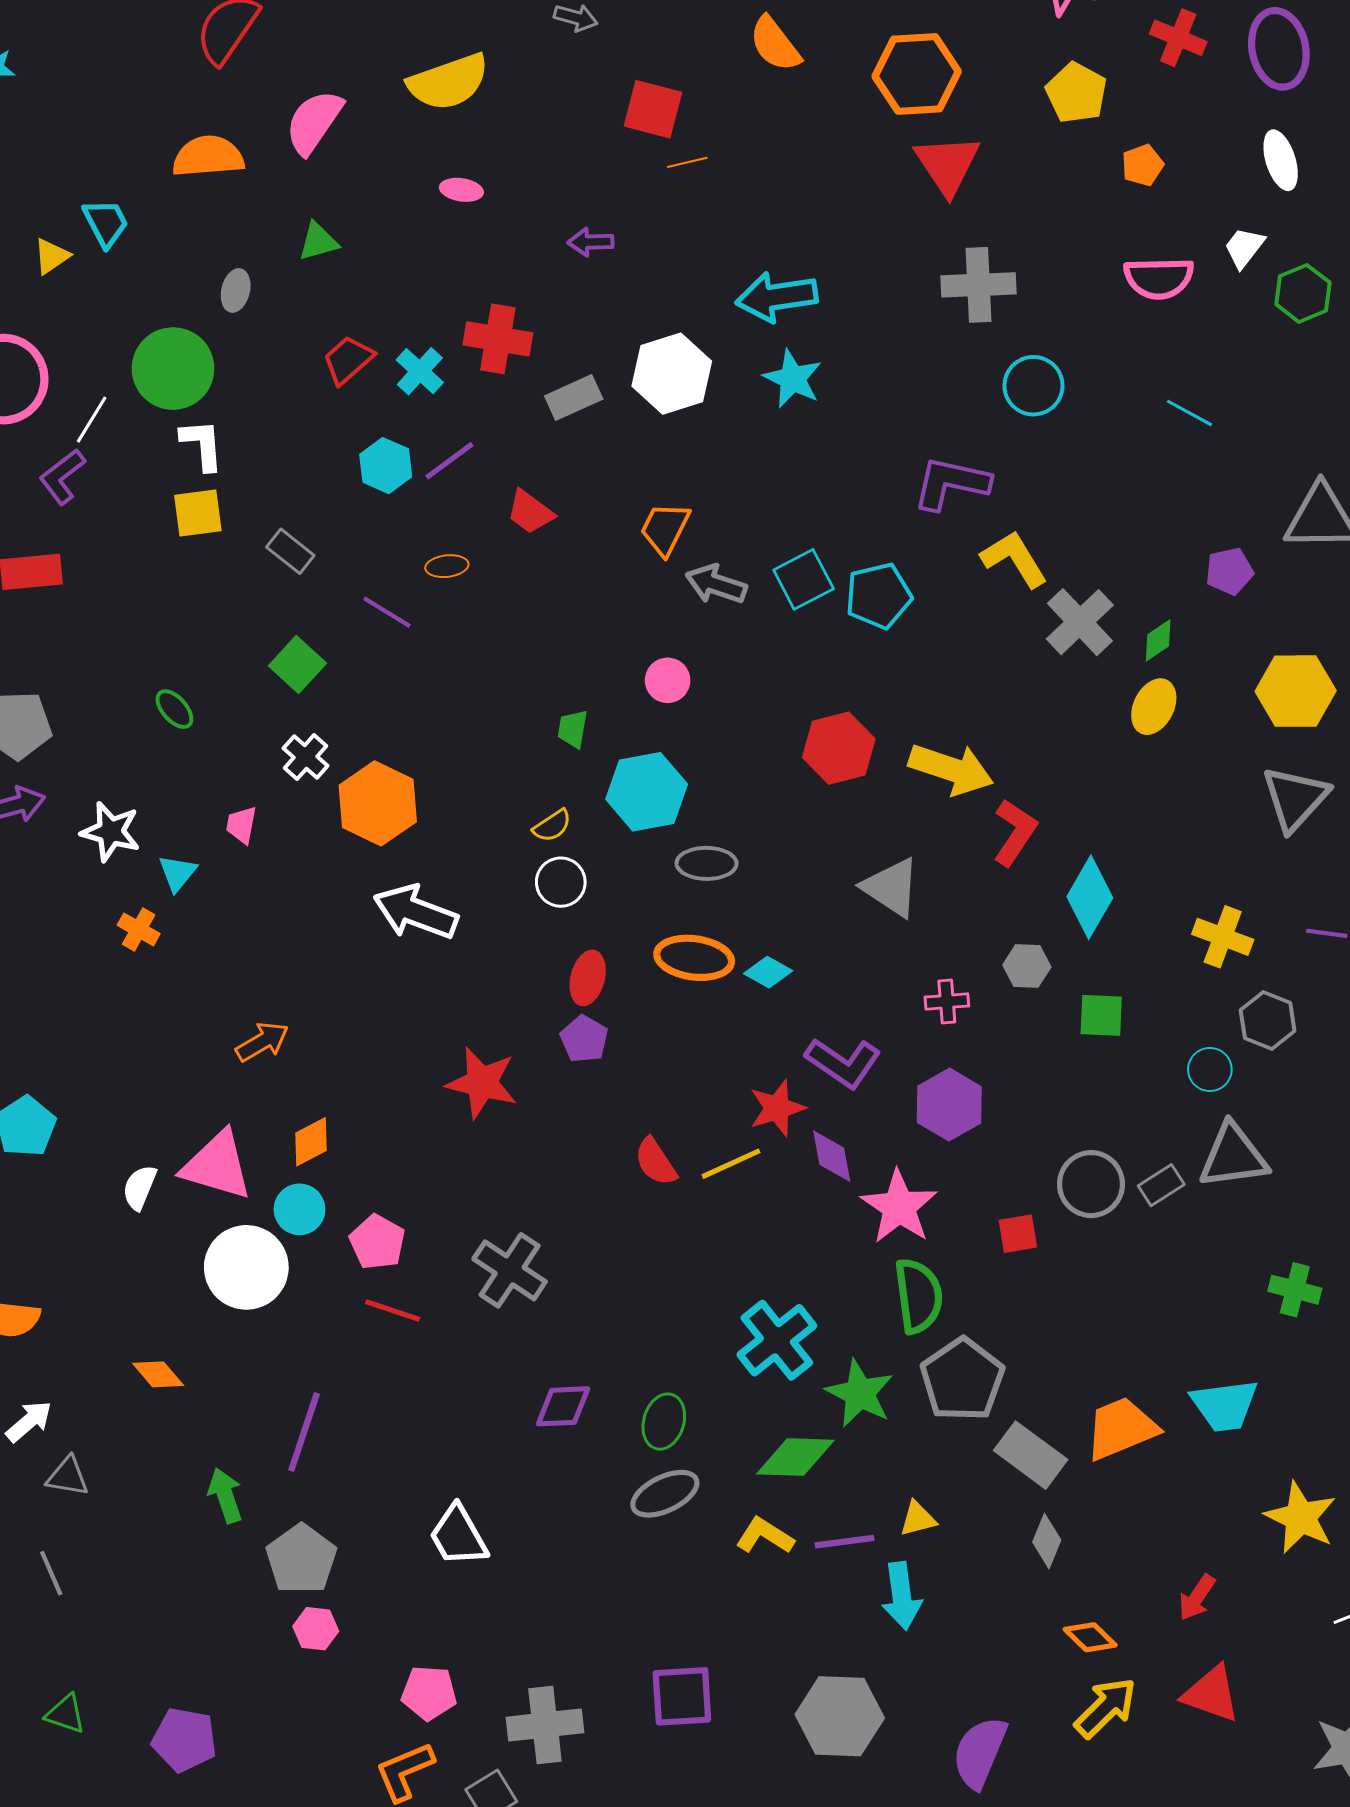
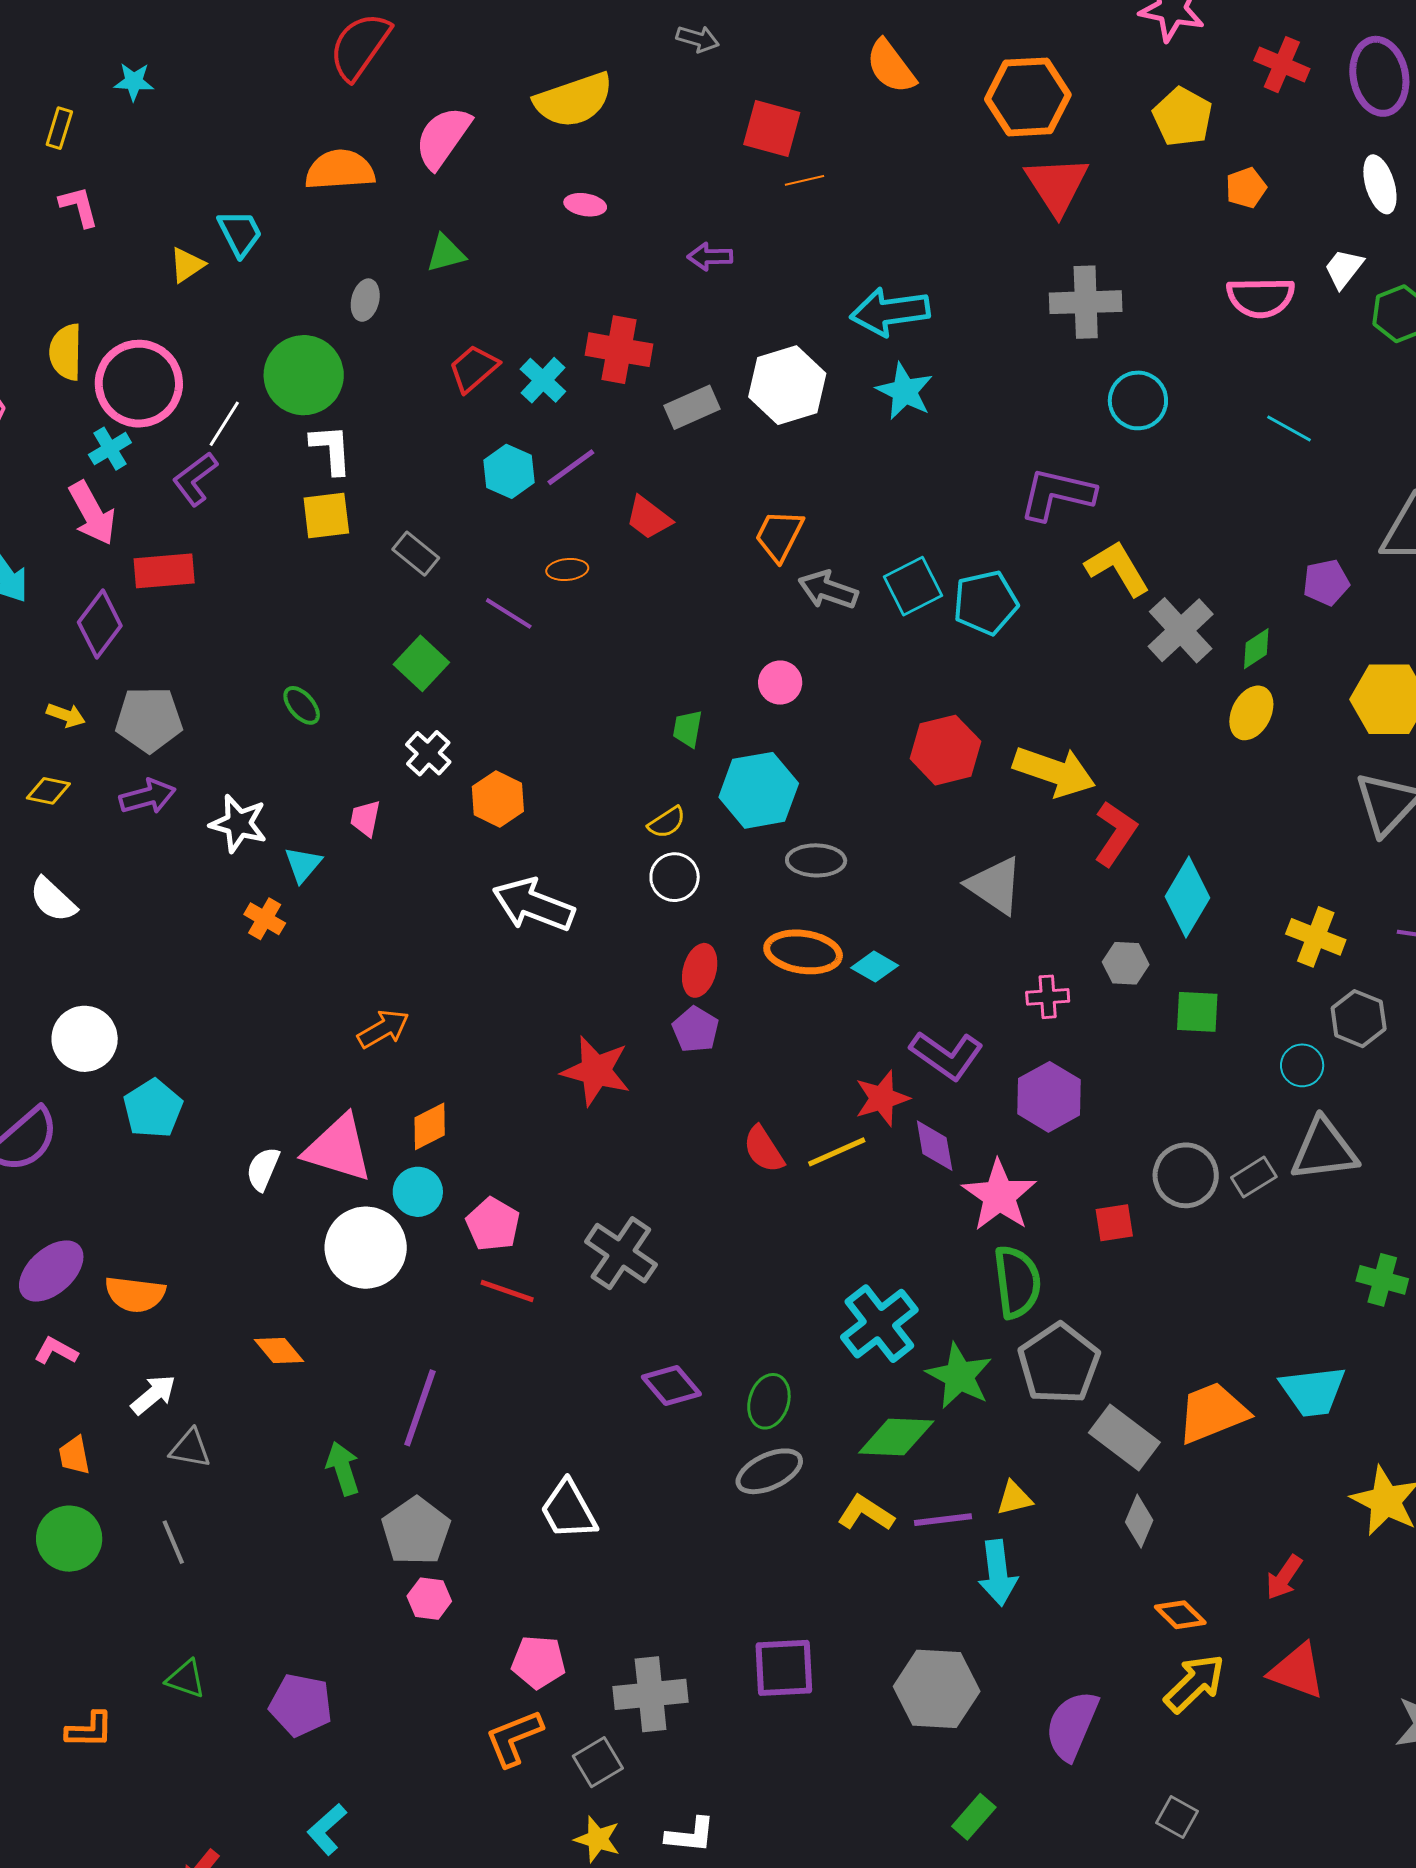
orange hexagon: (378, 803) -> (498, 799), size x0.7
purple diamond: (563, 1406) -> (671, 1386), turned 52

